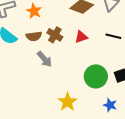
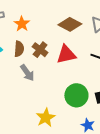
brown semicircle: (34, 36) -> (19, 49), turned -84
red triangle: (81, 37) -> (66, 54), size x1.5

